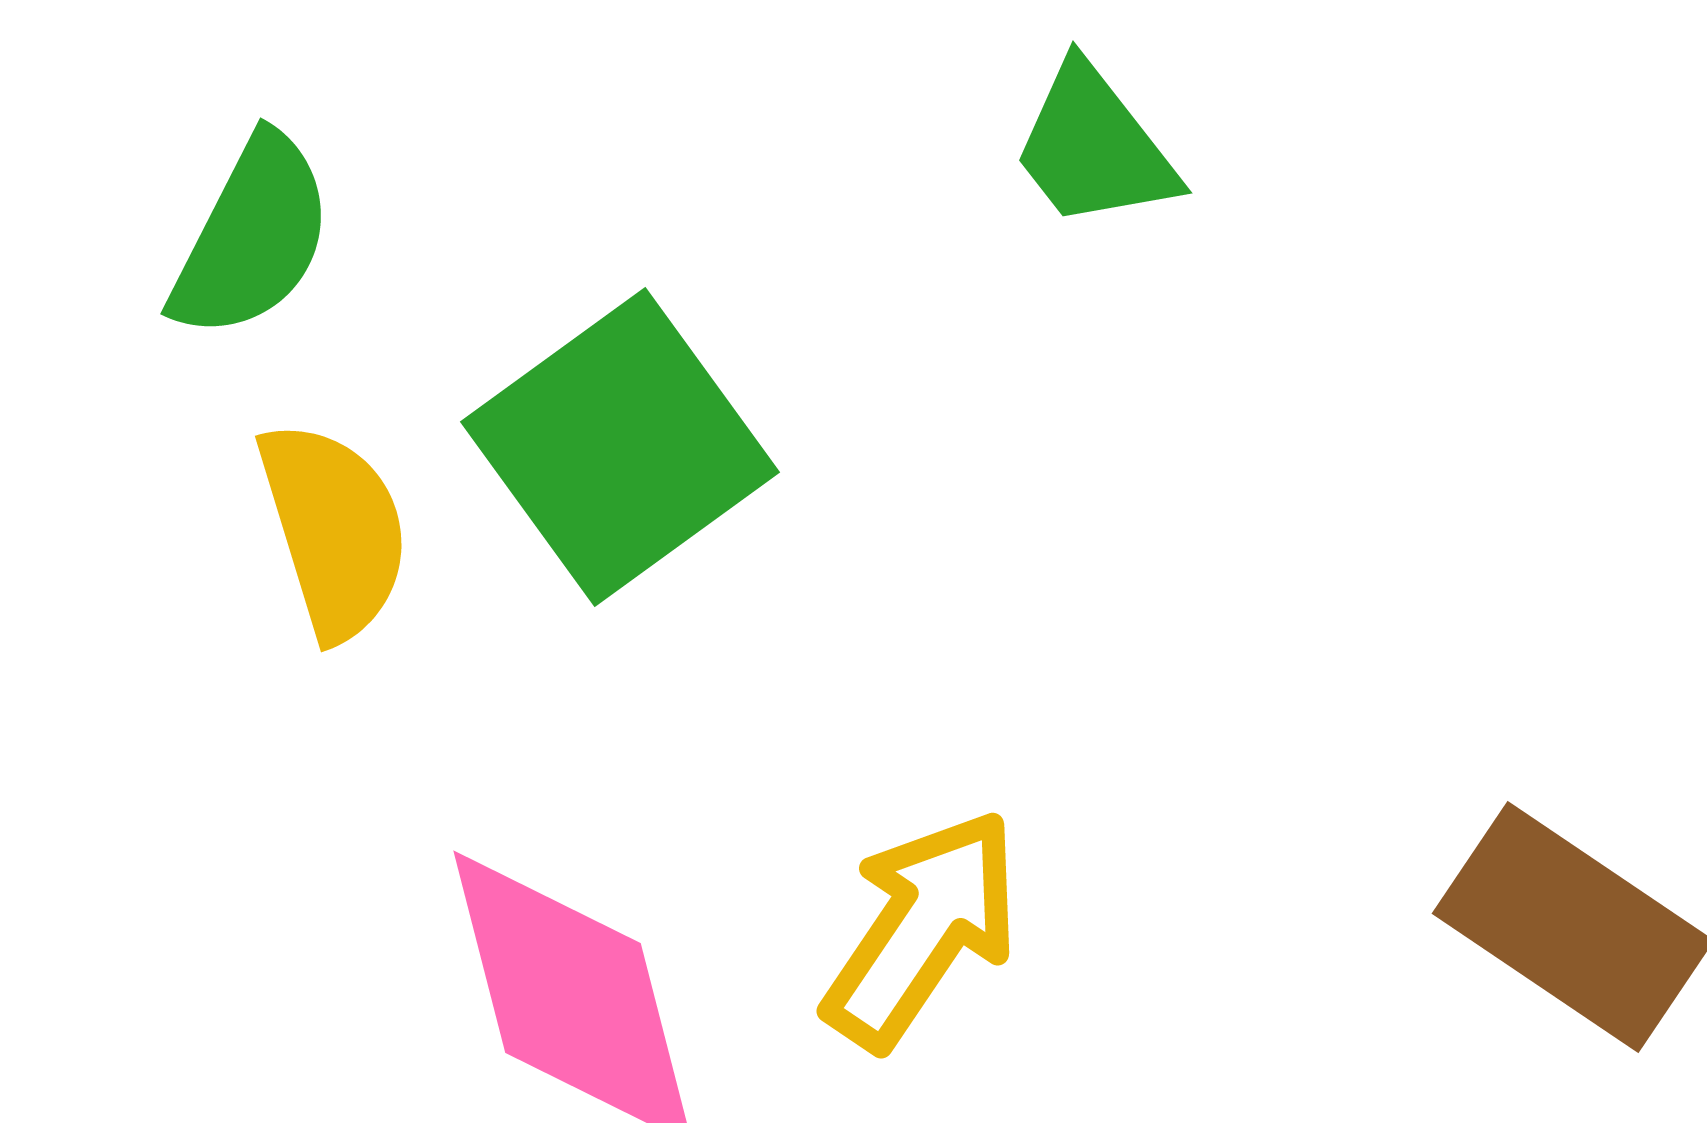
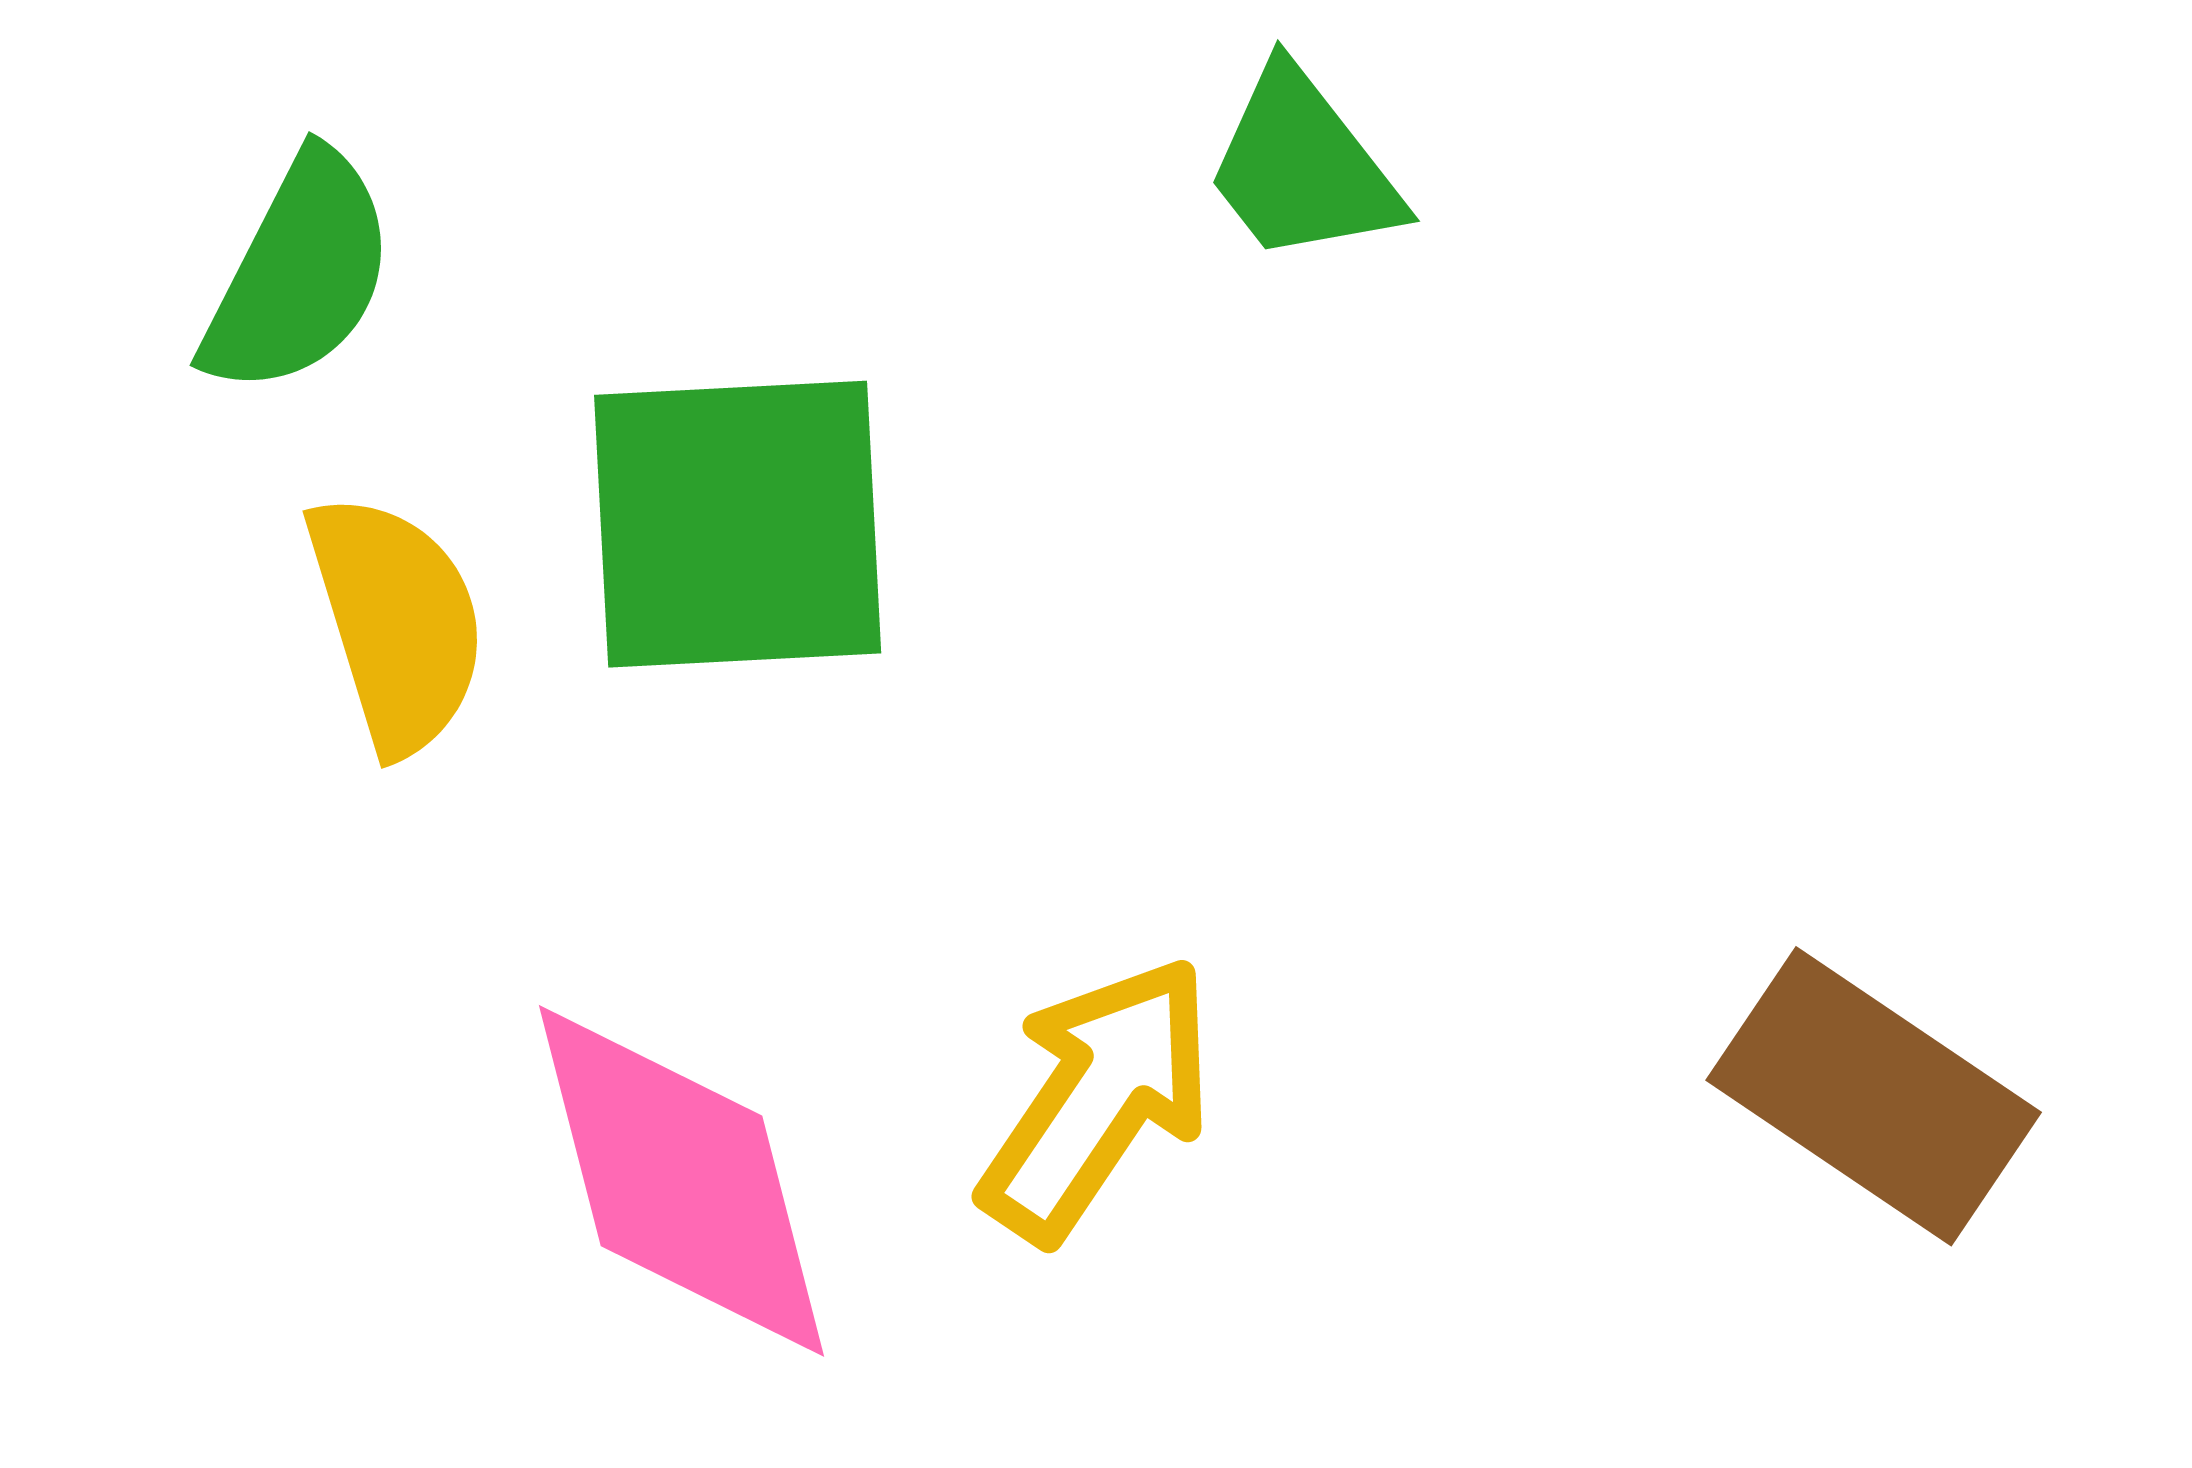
green square: (620, 447) -> (738, 524), turned 33

